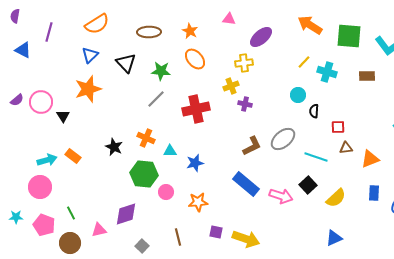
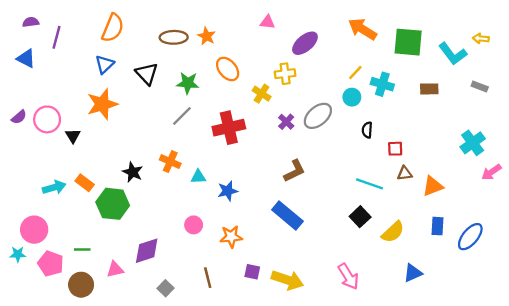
purple semicircle: (15, 16) -> (31, 22), moved, turned 72
orange semicircle: (97, 24) -> (113, 28), turned -35
orange star: (190, 31) -> (207, 36), moved
yellow cross: (231, 86) -> (262, 94), moved, turned -35
cyan circle: (298, 95) -> (352, 97), moved
purple cross: (245, 104) -> (286, 122), turned 32
gray ellipse: (283, 139) -> (318, 116), moved
green hexagon: (144, 174) -> (113, 204), moved
pink circle: (40, 187) -> (34, 230), moved
pink arrow: (281, 196) -> (348, 276), moved, turned 40
green line: (71, 213) -> (82, 250), turned -64
blue triangle: (334, 238) -> (413, 273), moved

